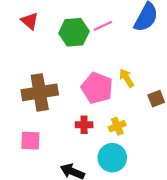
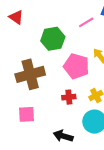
pink line: (103, 26) -> (86, 22), moved
green hexagon: (74, 32) -> (53, 39), moved

